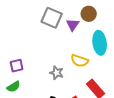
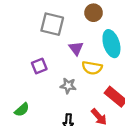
purple triangle: (73, 25) -> (76, 48), moved
purple square: (17, 66) -> (39, 66), moved

